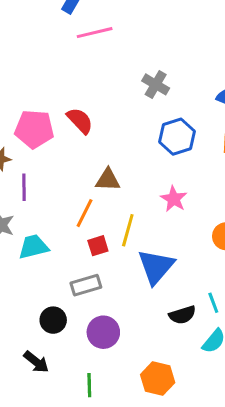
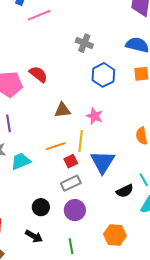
pink star: (174, 199) -> (95, 116), moved
orange line: (84, 213) -> (56, 146), moved, turned 54
red square: (98, 246) -> (71, 161), moved
gray rectangle: (86, 285) -> (71, 183), moved

